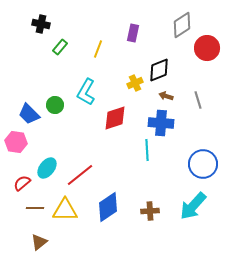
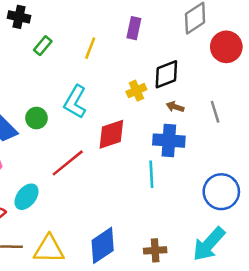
red line: (80, 175) -> (68, 163), moved

